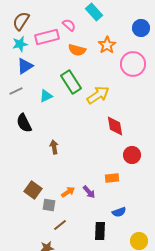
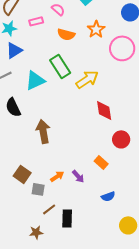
pink rectangle: (47, 37) -> (36, 21), size x0.6
cyan triangle: (46, 96) -> (35, 80), size x1.5
brown arrow: (54, 147) -> (43, 131), size x1.6
orange rectangle: (112, 178) -> (101, 162), turned 48
black rectangle: (100, 231) -> (67, 218), moved

